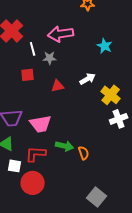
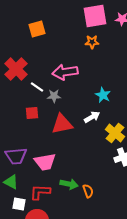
cyan star: (105, 46) -> (103, 95), moved
white line: (33, 49) -> (37, 87), turned -40
red triangle: (58, 86) -> (62, 124), size x1.6

